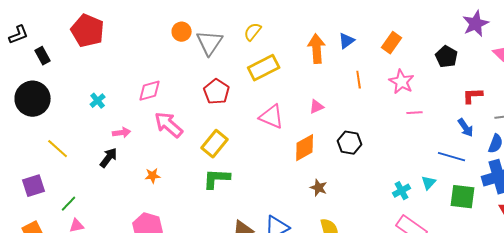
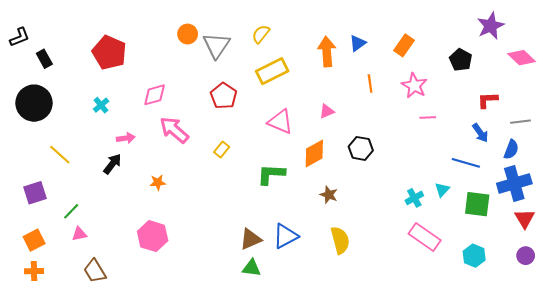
red pentagon: (88, 31) -> (109, 53), moved
yellow rectangle: (215, 144) -> (222, 149), size x0.6
green L-shape: (217, 179) -> (271, 174), moved

